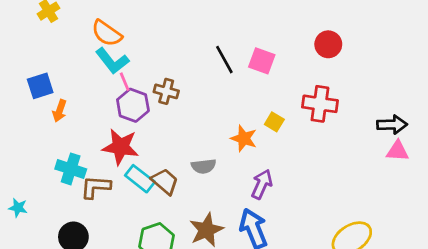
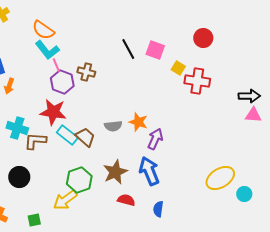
yellow square: (274, 122) -> (178, 68), moved
orange star: (244, 138) -> (138, 122), moved

